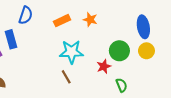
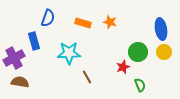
orange rectangle: (62, 21) -> (83, 23), turned 42
cyan star: (71, 52) -> (69, 53), moved

